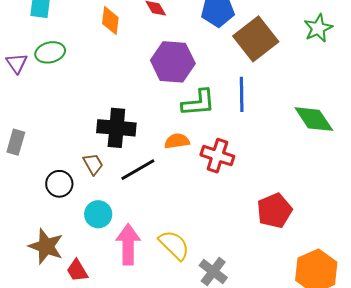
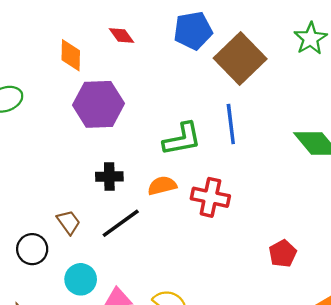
purple hexagon: (173, 62) -> (99, 104), moved
black cross: (116, 128) -> (109, 177), moved, size x0.6
red pentagon: (274, 211) -> (283, 254), size x0.7

